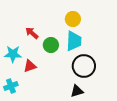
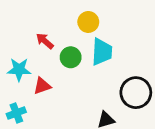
yellow circle: (73, 19) -> (88, 22), moved
black circle: (84, 66) -> (136, 93), moved

